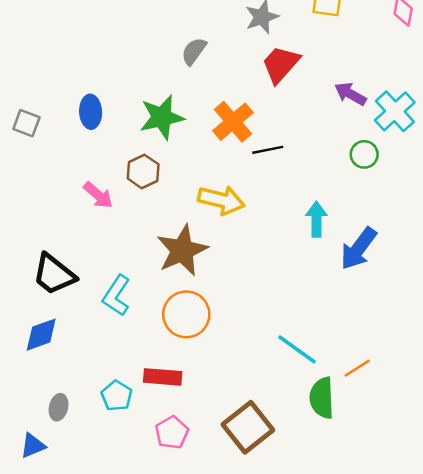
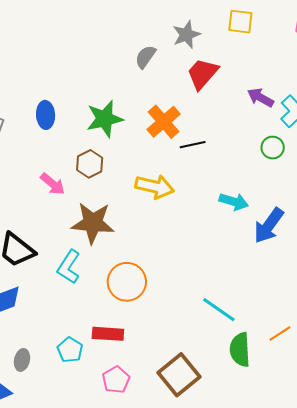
gray semicircle: (194, 51) -> (145, 57), moved
cyan arrow: (316, 219) -> (234, 202), turned 108
brown star: (182, 250) -> (93, 223), moved, turned 30
orange line: (357, 368) -> (280, 334), moved

